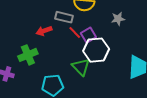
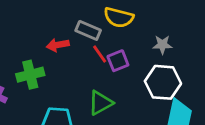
white hexagon: (96, 50) -> (163, 82), moved
green triangle: (81, 67) -> (100, 103), turned 36

